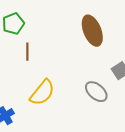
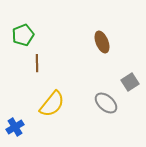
brown ellipse: (92, 31) -> (102, 42), size x0.7

